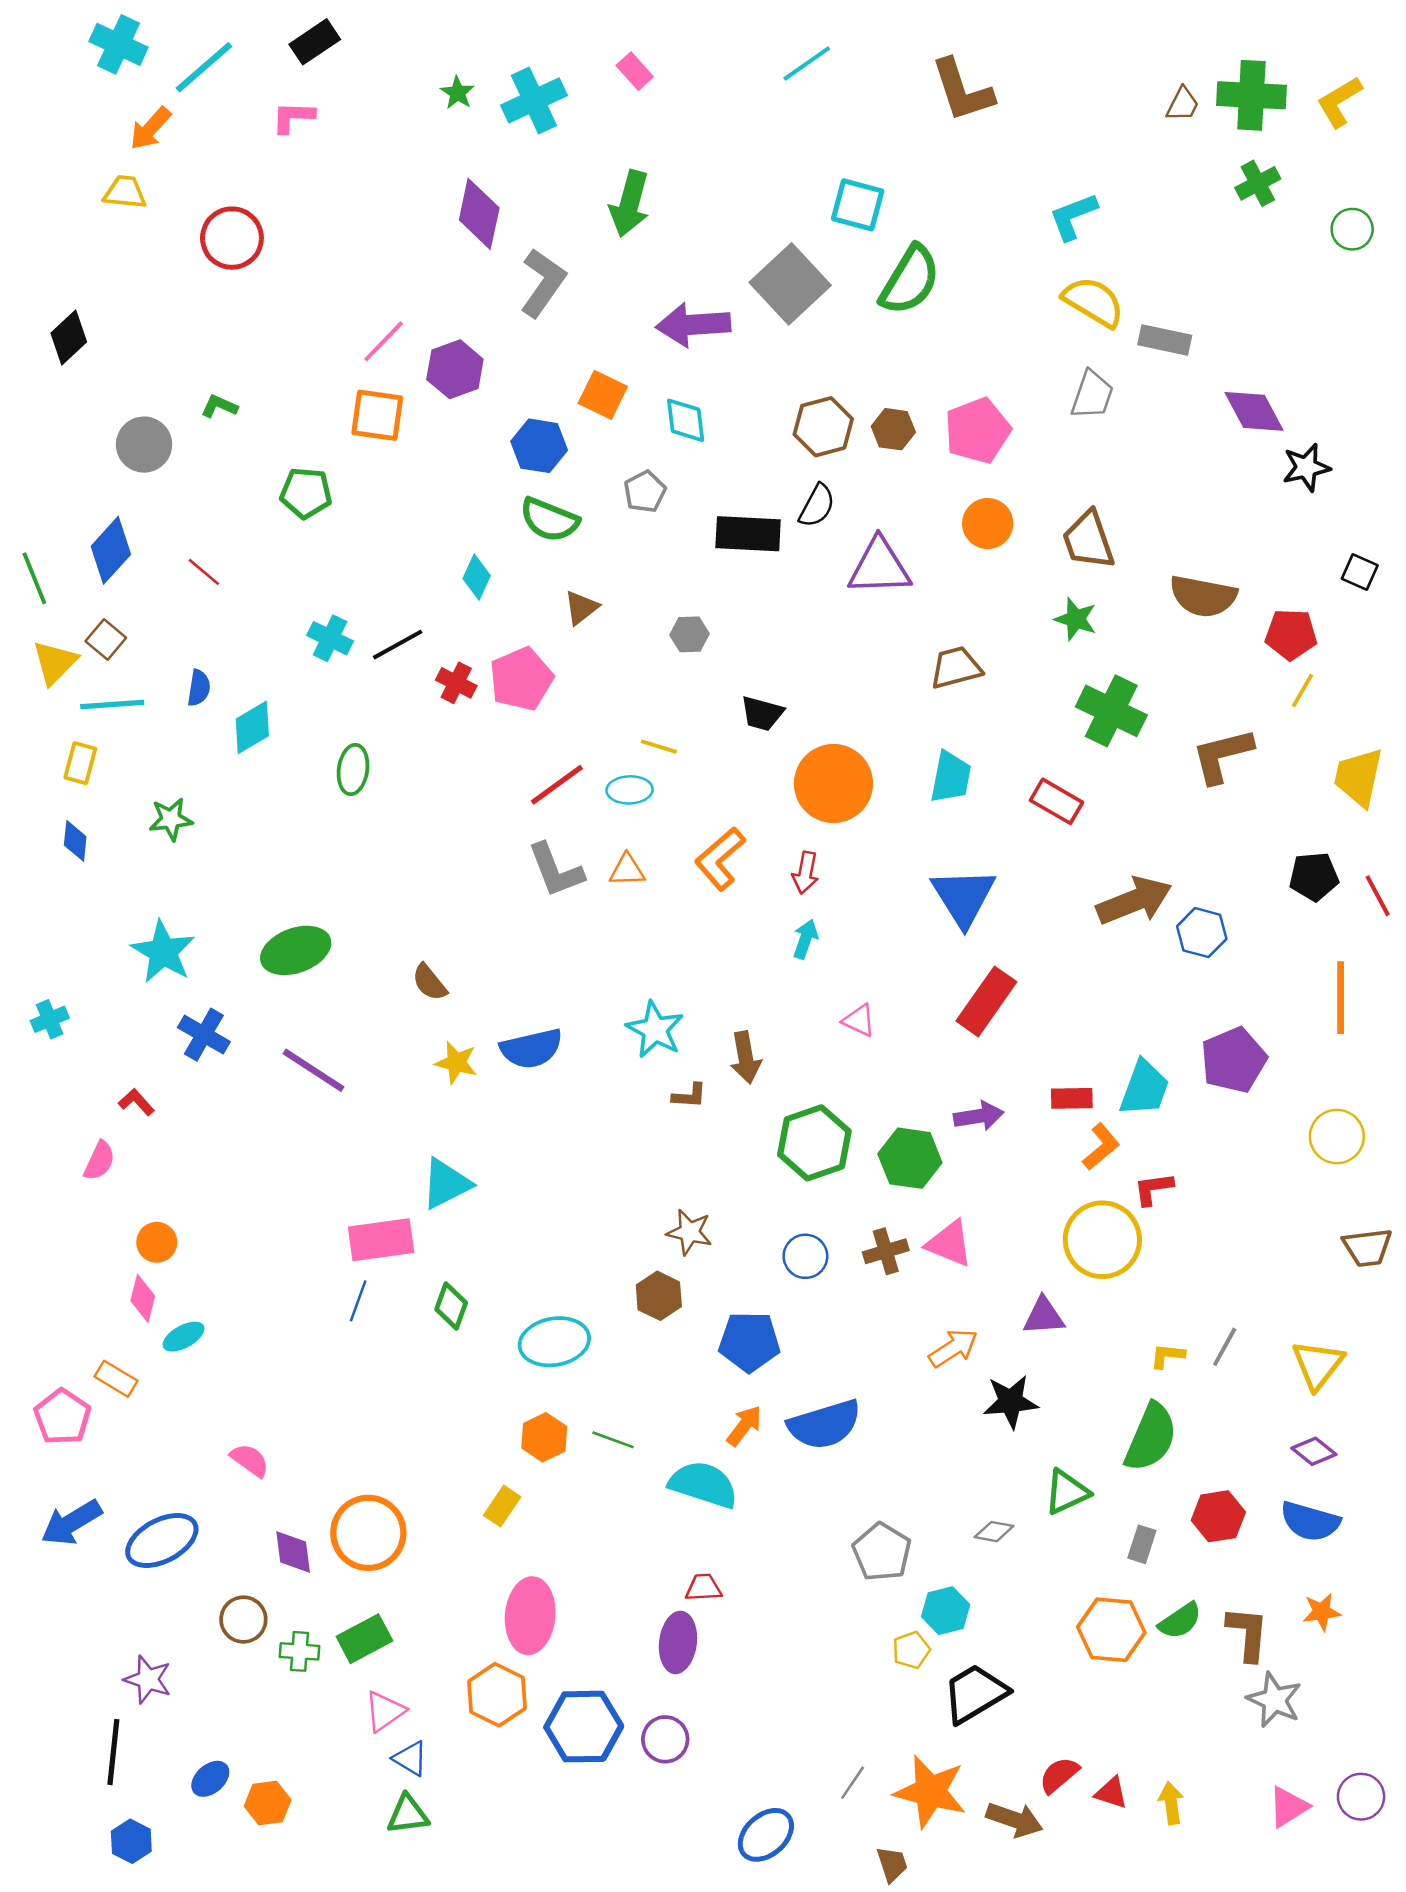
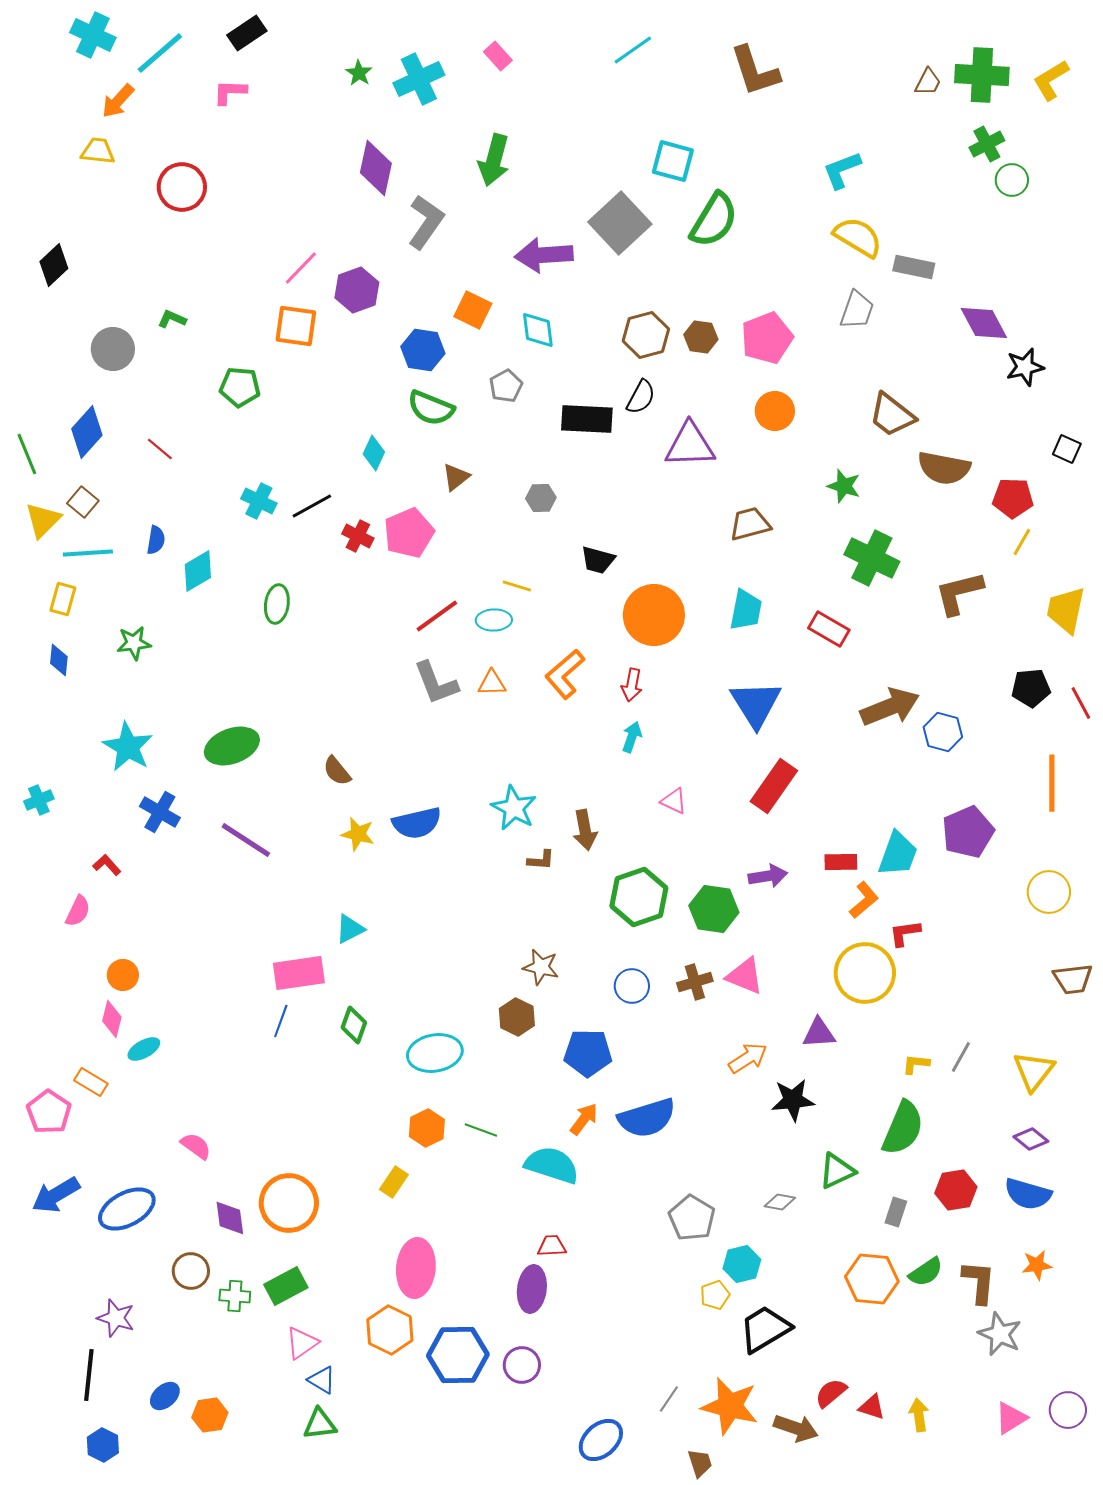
green circle: (1352, 229) -> (1012, 180), moved
brown trapezoid: (1088, 540) -> (892, 415), moved, turned -33
cyan triangle: (446, 1184) -> (350, 929), size x0.7

